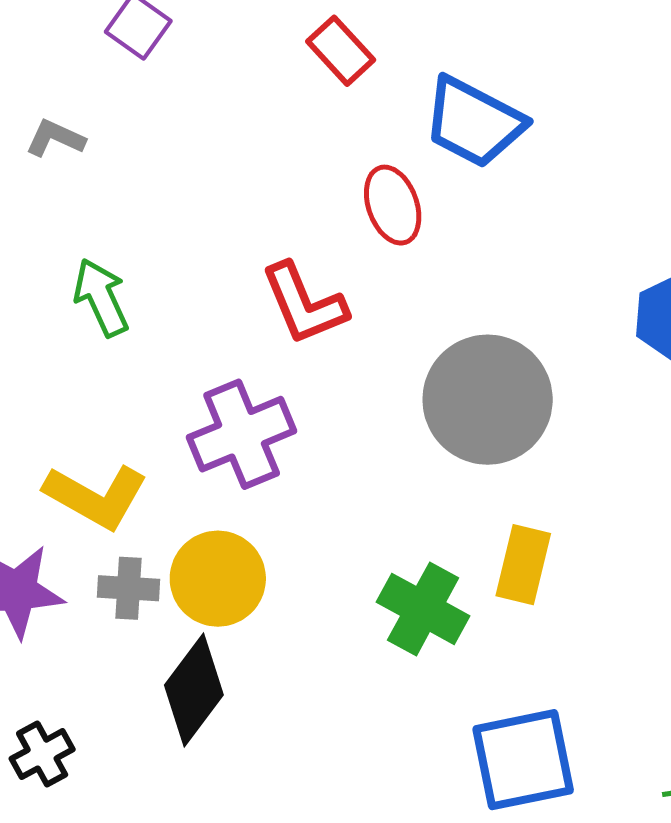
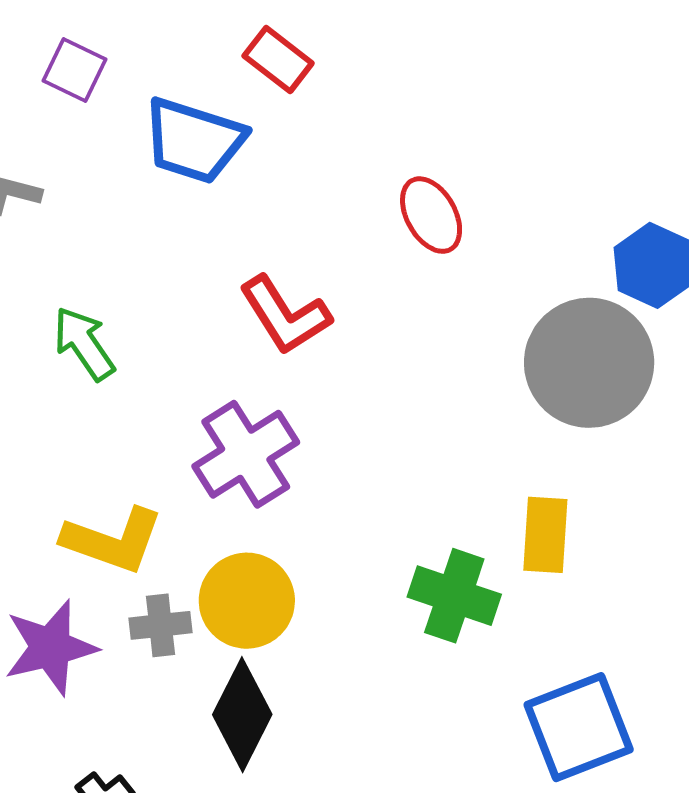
blue trapezoid: (474, 122) -> (194, 140), moved
red ellipse: (393, 205) -> (431, 215), moved
gray circle: (488, 400) -> (589, 363), moved

